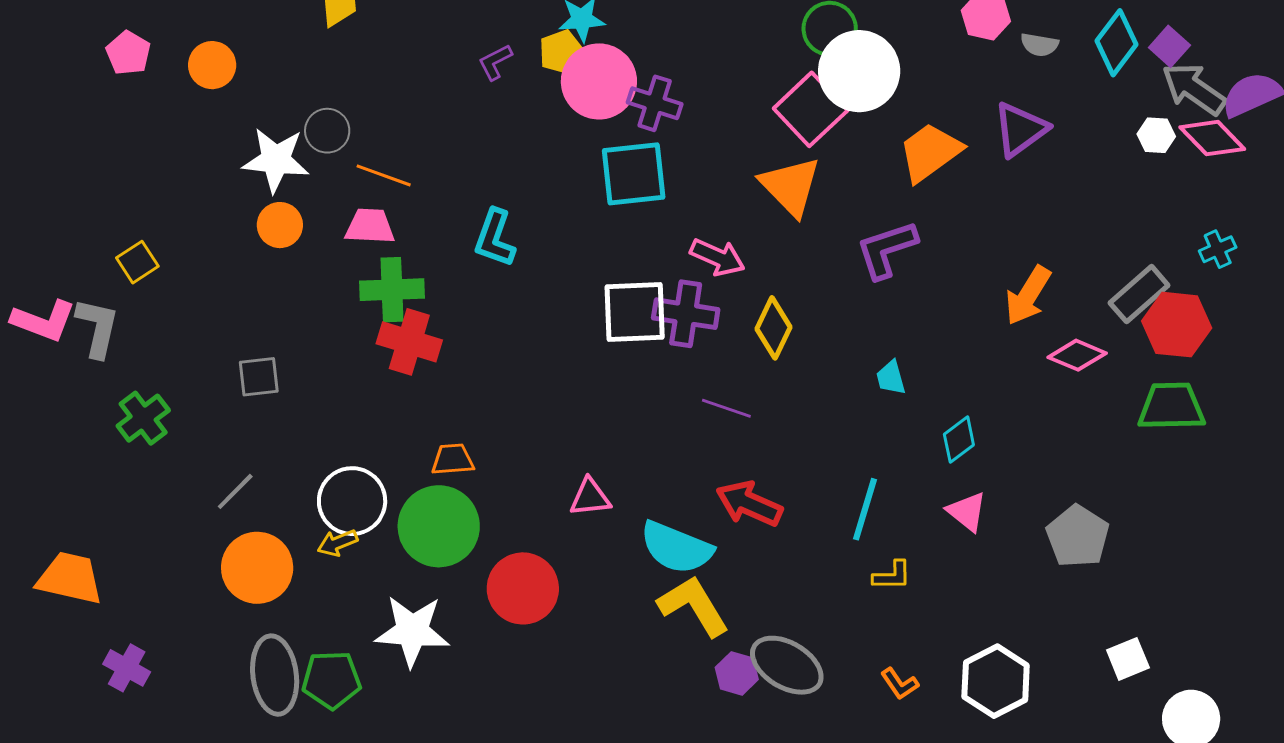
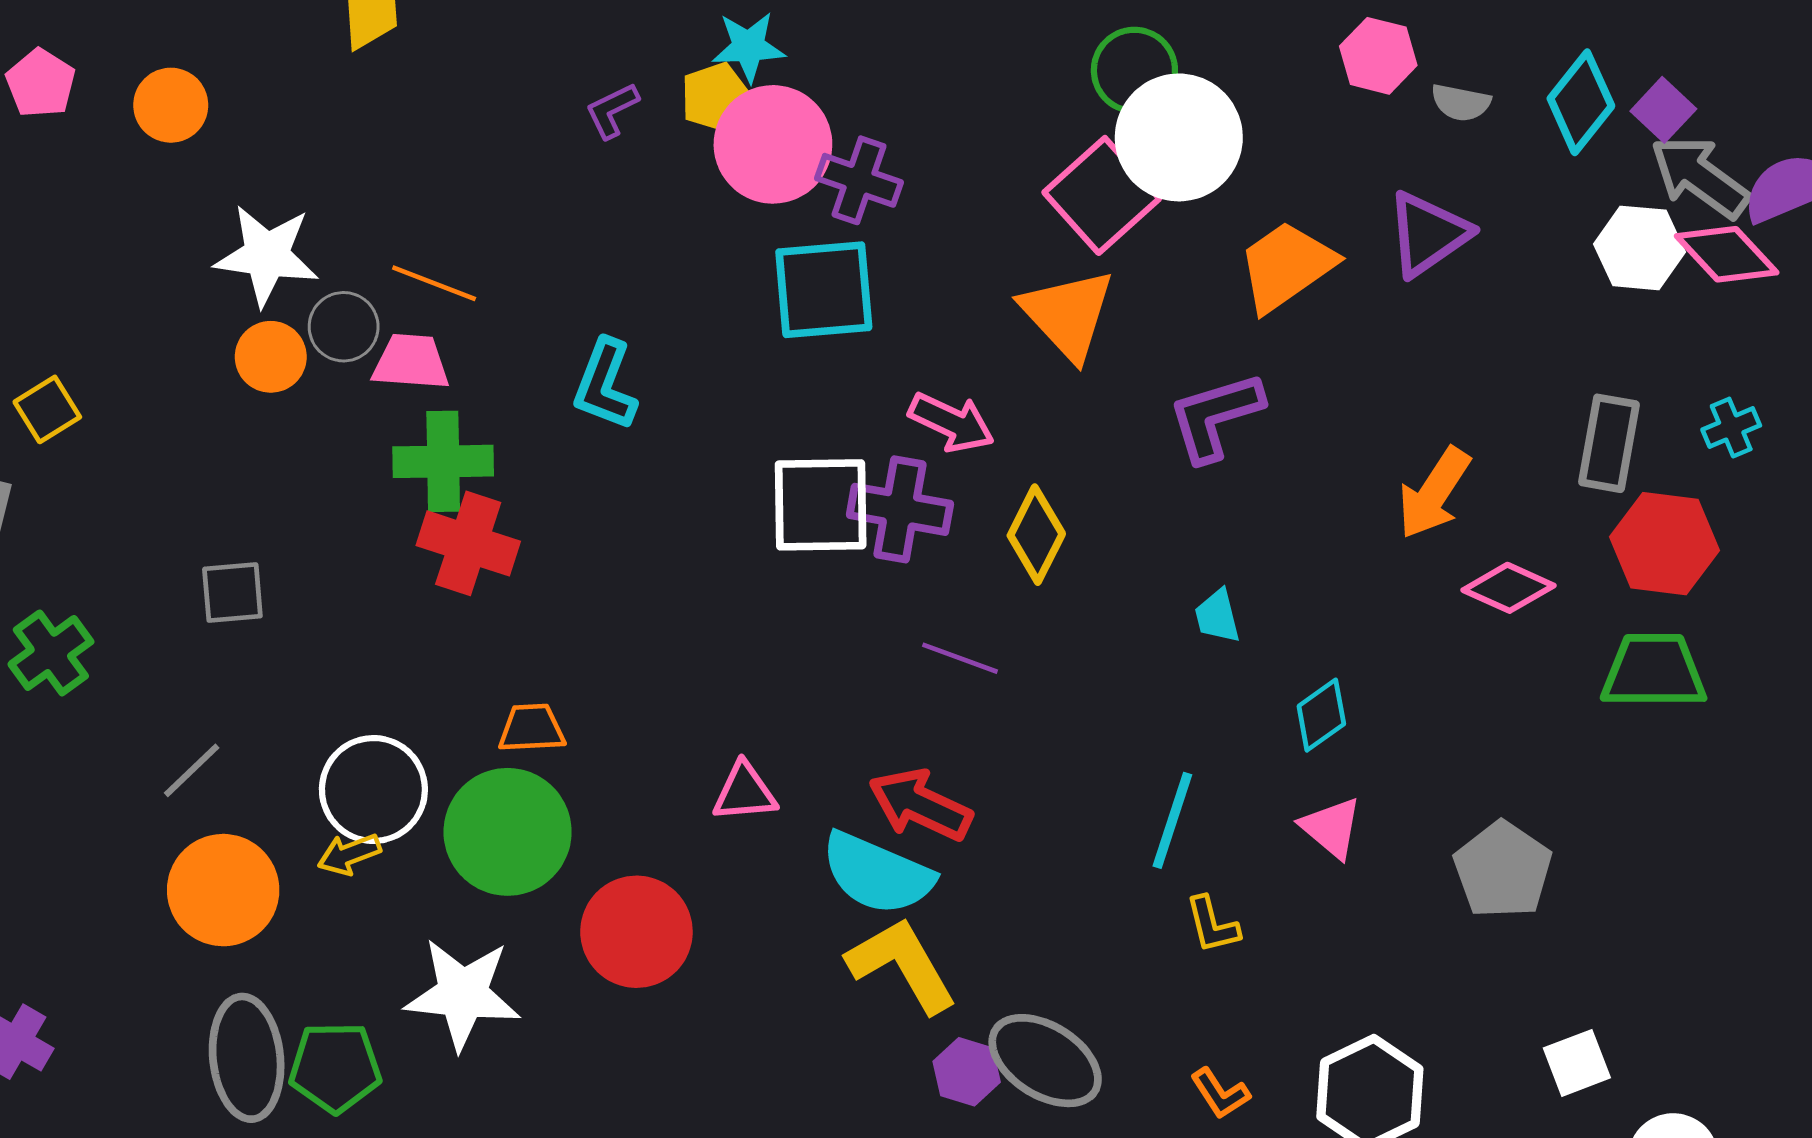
gray circle: (327, 131) -> (344, 327), moved
white hexagon: (1156, 135) -> (1640, 248), size x1.5
gray rectangle: (1139, 294) -> (1609, 443), moved, turned -40
red arrow: (749, 504) -> (920, 805), moved
yellow L-shape: (892, 576) -> (1212, 925), turned 75

